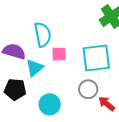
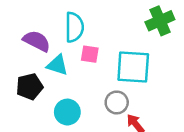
cyan triangle: (35, 68) -> (57, 65), turned 48
black pentagon: (15, 89) -> (30, 87), turned -30

